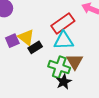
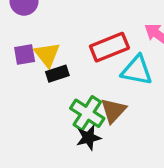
cyan triangle: (64, 41) -> (137, 70), moved

